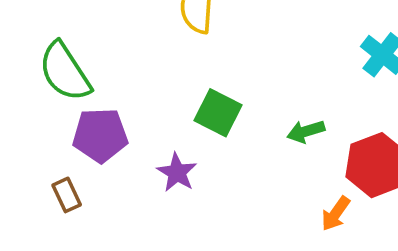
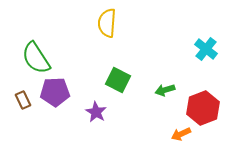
brown rectangle: (67, 195) -> (23, 100), moved
orange arrow: (336, 214) -> (181, 134), turned 30

